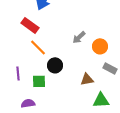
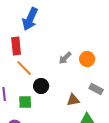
red rectangle: (30, 25) -> (16, 46), turned 48
orange circle: (100, 46) -> (87, 59), moved

